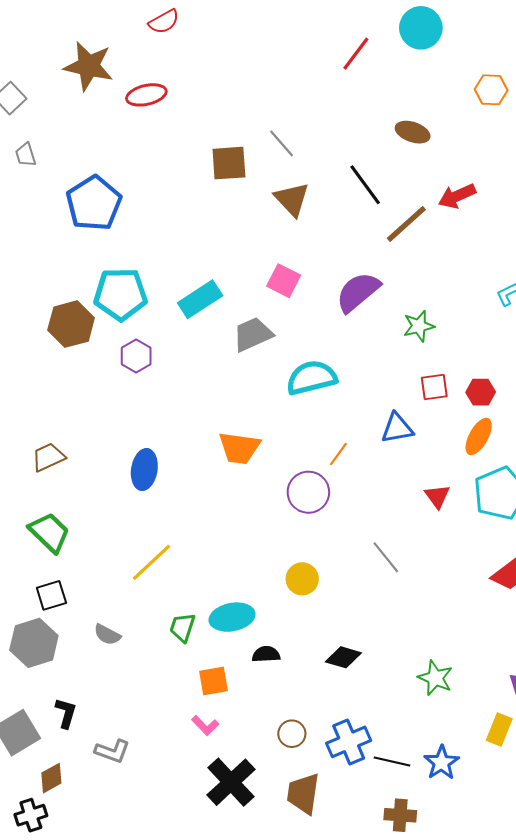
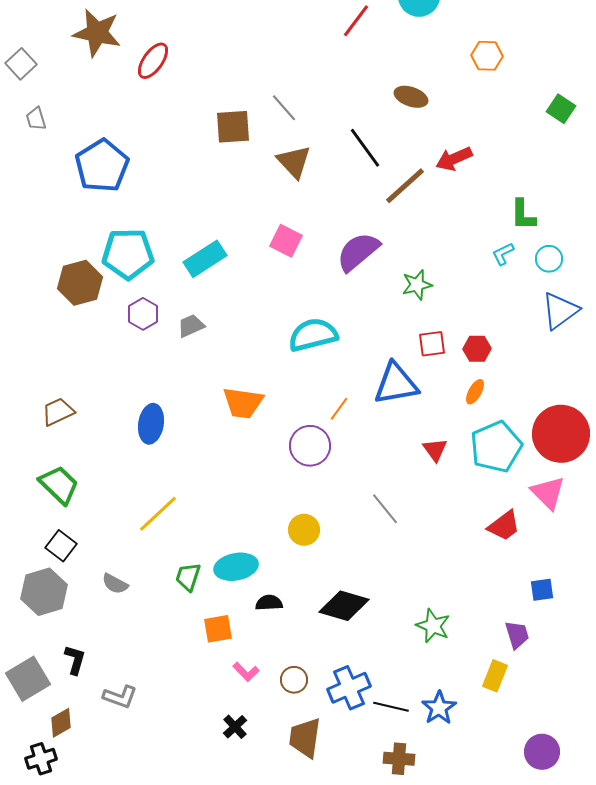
red ellipse: (146, 95) -> (153, 61), turned -42
gray trapezoid: (253, 334) -> (191, 326), moved, size x0.7
blue triangle: (397, 428) -> (396, 384), size x1.4
orange ellipse: (479, 436) -> (475, 392), size x0.7
black square: (51, 595) -> (61, 546), turned -36
black diamond: (343, 657) -> (344, 606), size x1.4
pink L-shape: (205, 725) -> (246, 672), moved
black cross: (231, 782) -> (235, 727), size x0.5

